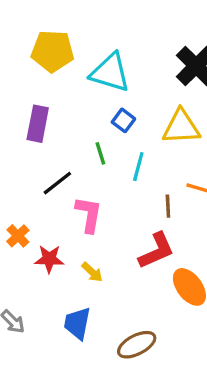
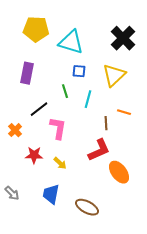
blue square: (123, 120) -> (79, 71), turned -32
yellow triangle: (181, 127) -> (114, 75), turned -40
orange cross: (18, 236) -> (15, 130), moved
brown ellipse: (137, 345) -> (87, 207), turned 55

